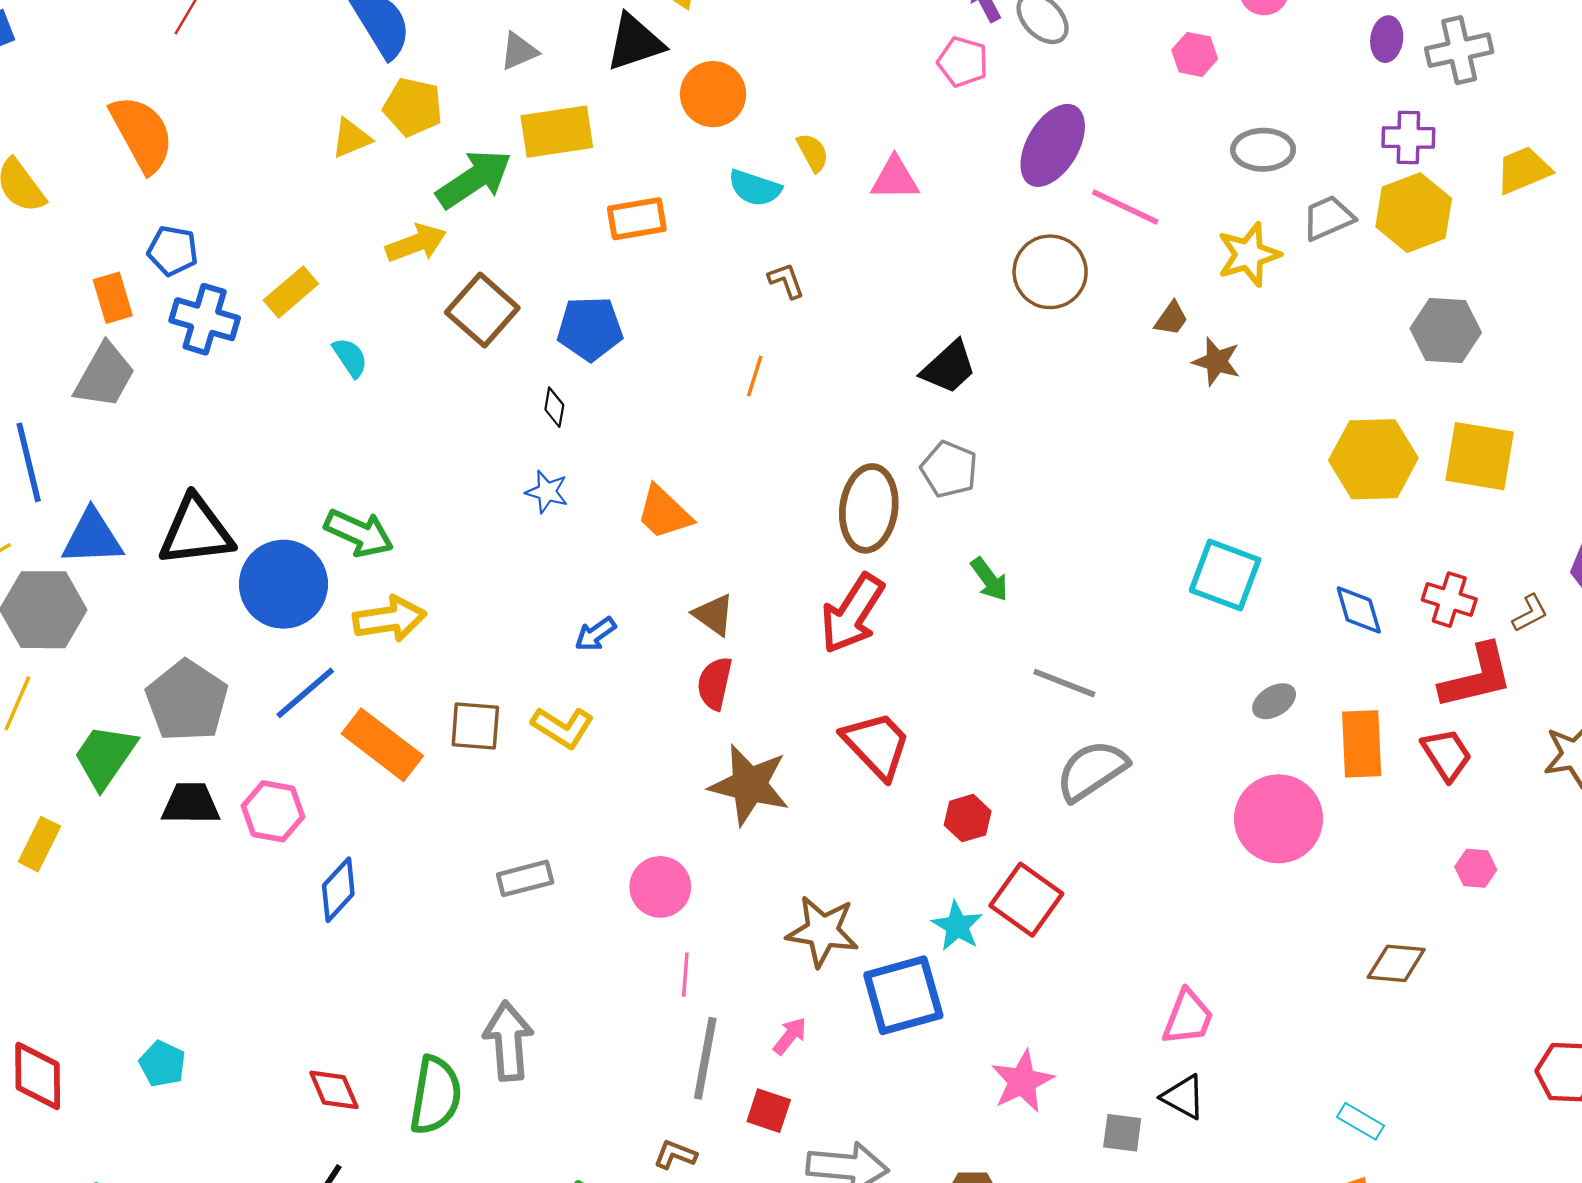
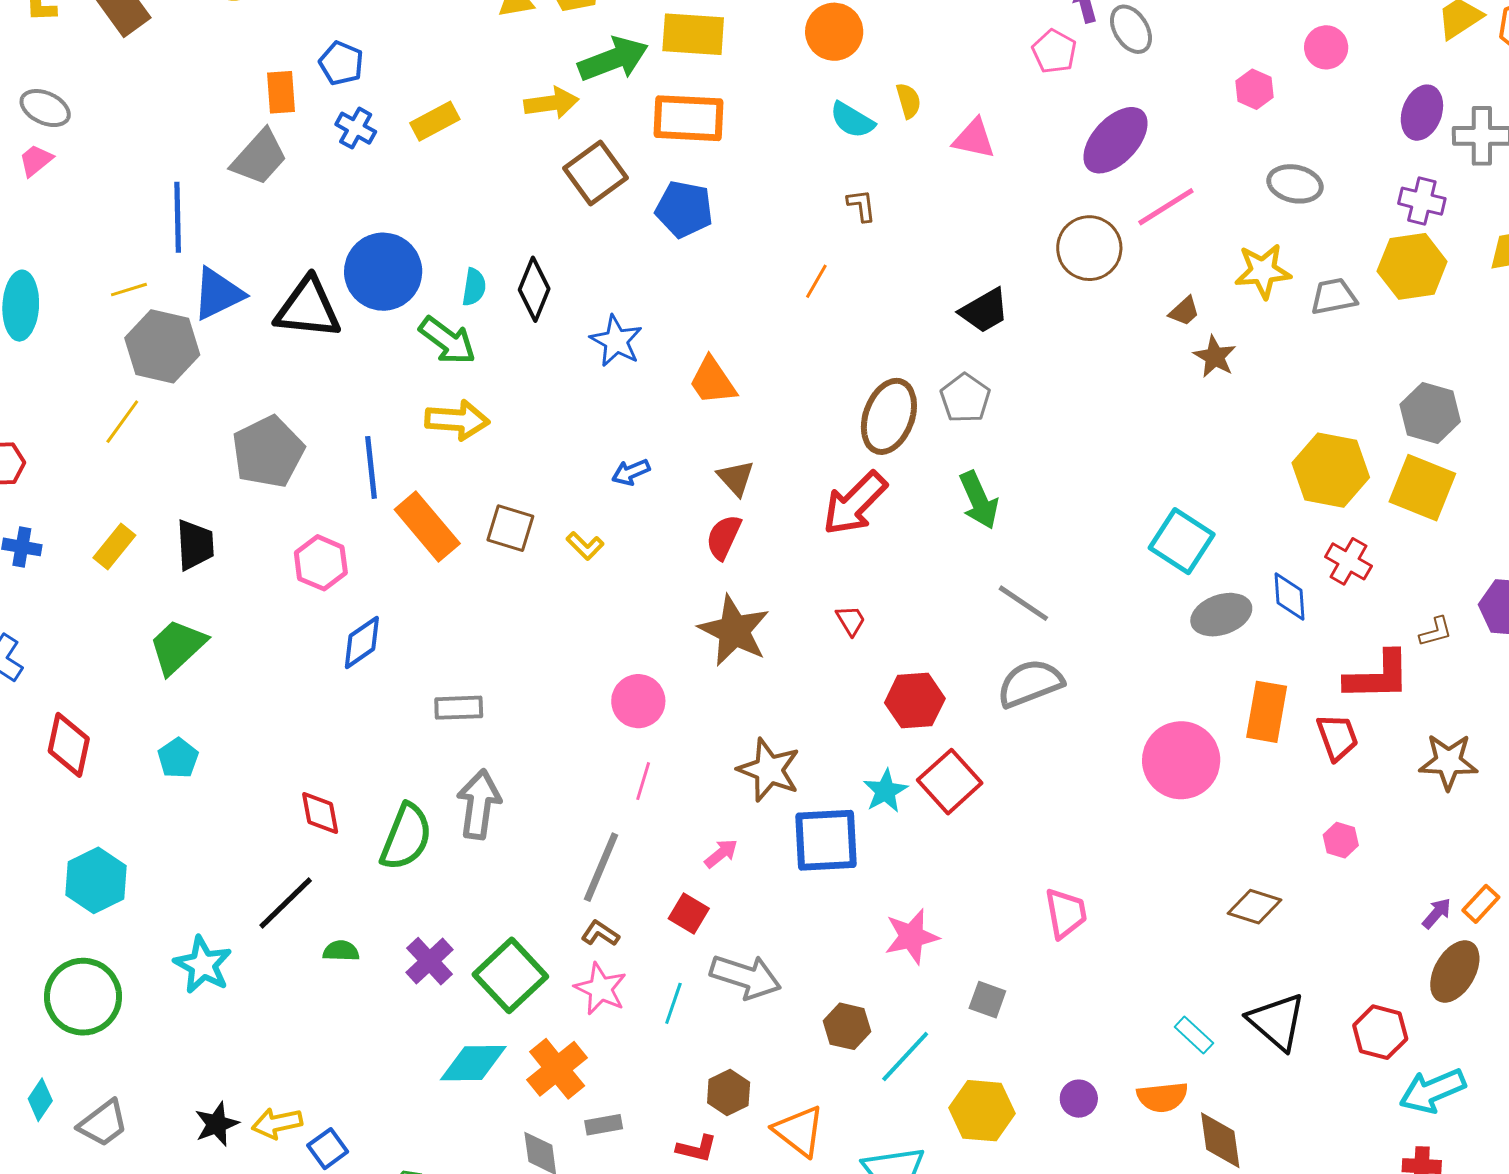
purple ellipse: (1387, 39) -> (1422, 113), size x1.4
pink line: (1125, 207) -> (1166, 207), turned -70
gray trapezoid: (1328, 218) -> (1334, 296), moved
orange rectangle: (637, 219) -> (688, 118), moved, size x1.4
blue cross: (205, 319) -> (356, 128), size x0.7
gray hexagon: (1446, 330) -> (1430, 413), moved
cyan semicircle: (350, 357) -> (474, 287), moved, turned 30
black diamond: (554, 407) -> (534, 289), moved, size x1.8
blue star: (547, 492) -> (616, 341), size x1.4
blue triangle: (92, 537) -> (218, 294), turned -36
green arrow: (989, 579) -> (979, 500), size x1.4
blue circle: (283, 584) -> (383, 272), moved
red cross: (1449, 600) -> (1348, 561), moved
blue line: (305, 693) -> (371, 467), turned -68
gray ellipse: (1274, 701) -> (1221, 615), moved, size x1.5
yellow L-shape: (563, 727) -> (585, 546), size x0.7
red trapezoid: (877, 745) -> (851, 621), size x0.5
green trapezoid: (105, 756) -> (177, 646), moved
black trapezoid: (191, 804) -> (195, 545), moved, turned 74
red hexagon: (968, 818) -> (915, 701), size x1.4
gray rectangle: (525, 878) -> (459, 708), moved
pink trapezoid: (1188, 1017) -> (1066, 913), turned -44
gray line: (705, 1058) -> (601, 867), moved
black triangle: (1183, 1097) -> (1277, 1021), moved, size x1.5

